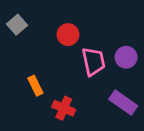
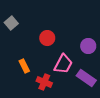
red circle: (68, 35) -> (47, 38), moved
pink trapezoid: (93, 61) -> (63, 64), moved, turned 40

